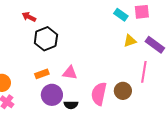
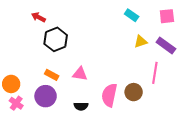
pink square: (142, 12) -> (167, 16), moved
orange rectangle: (42, 74) -> (52, 75), turned 48
purple circle: (52, 95) -> (46, 96), moved

